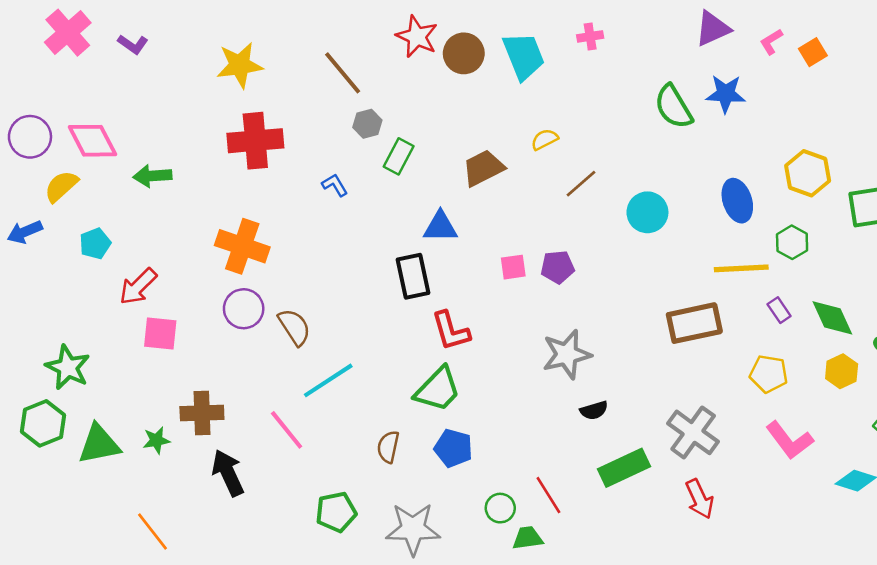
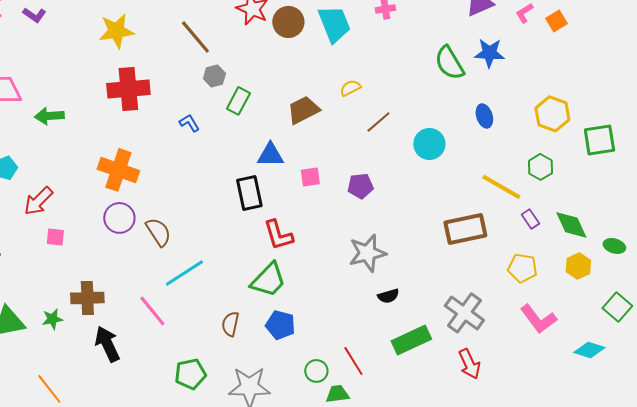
blue ellipse: (737, 201) -> (484, 116), moved, size x0.7
pink square: (513, 267) -> (310, 177), moved
yellow line: (741, 268) -> (501, 187), turned 33
pink square: (160, 333) -> (55, 237), size x0.7

